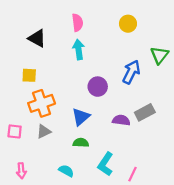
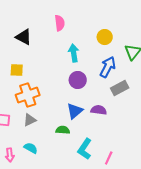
yellow circle: (128, 24) -> (105, 37), moved
cyan arrow: (79, 50) -> (74, 53), moved
gray rectangle: (145, 112) -> (120, 88), moved
blue triangle: (81, 117) -> (75, 111), moved
cyan semicircle: (66, 171) -> (31, 148), moved

